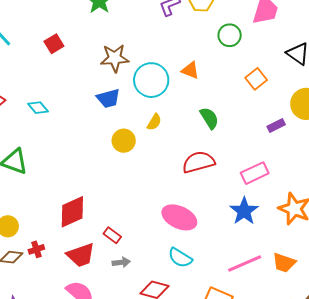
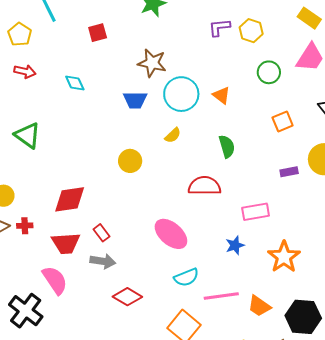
cyan diamond: (38, 108) -> (75, 83), moved
yellow circle: (124, 141) -> (130, 161), moved
blue star: (244, 211) -> (235, 245), size x0.7
cyan semicircle: (180, 258) -> (186, 277), moved, turned -70
gray arrow: (121, 262) -> (103, 261), size x1.4

